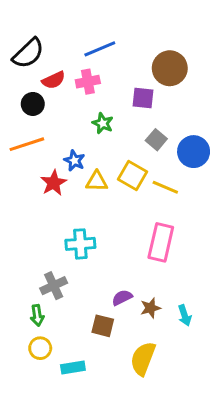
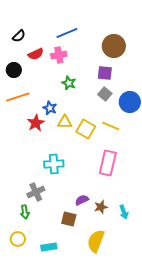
black semicircle: (28, 53) -> (19, 36), size x0.6
purple square: (143, 98) -> (105, 73), moved
black circle: (33, 104) -> (14, 70), moved
yellow square: (133, 175) -> (86, 129), moved
yellow circle: (40, 348) -> (18, 239), moved

